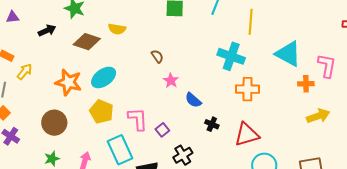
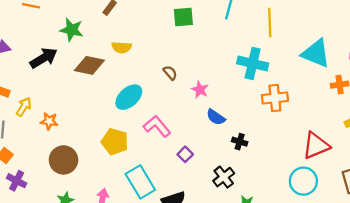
black arrow: (47, 30) -> (44, 58), size x1.4
cyan ellipse: (104, 77) -> (129, 97), moved
pink star: (171, 81) -> (200, 90), moved
orange star: (68, 82) -> (49, 121), moved, size x0.6
pink L-shape: (138, 119) -> (157, 126), moved, turned -30
red triangle: (247, 135) -> (316, 146), moved
black cross: (183, 155) -> (224, 177), moved

